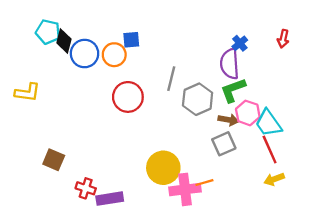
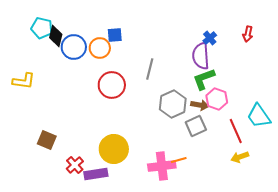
gray hexagon: (198, 99) -> (173, 104), moved
cyan trapezoid: (268, 123) -> (259, 116), moved
yellow circle: (163, 168) -> (114, 149), moved
red cross: (86, 188) -> (75, 165), turned 30

